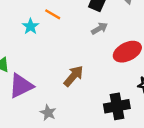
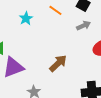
orange line: (53, 14) -> (55, 10), moved

